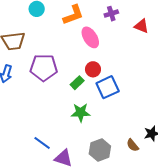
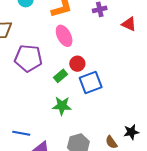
pink ellipse: (90, 37) -> (64, 36), moved
blue line: (42, 143) -> (21, 133), turned -30

